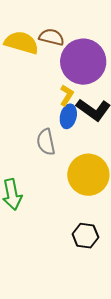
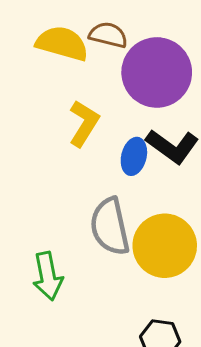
yellow L-shape: (67, 95) -> (84, 123), moved, size x1.4
gray semicircle: (46, 142) -> (110, 226), moved, size x1.4

